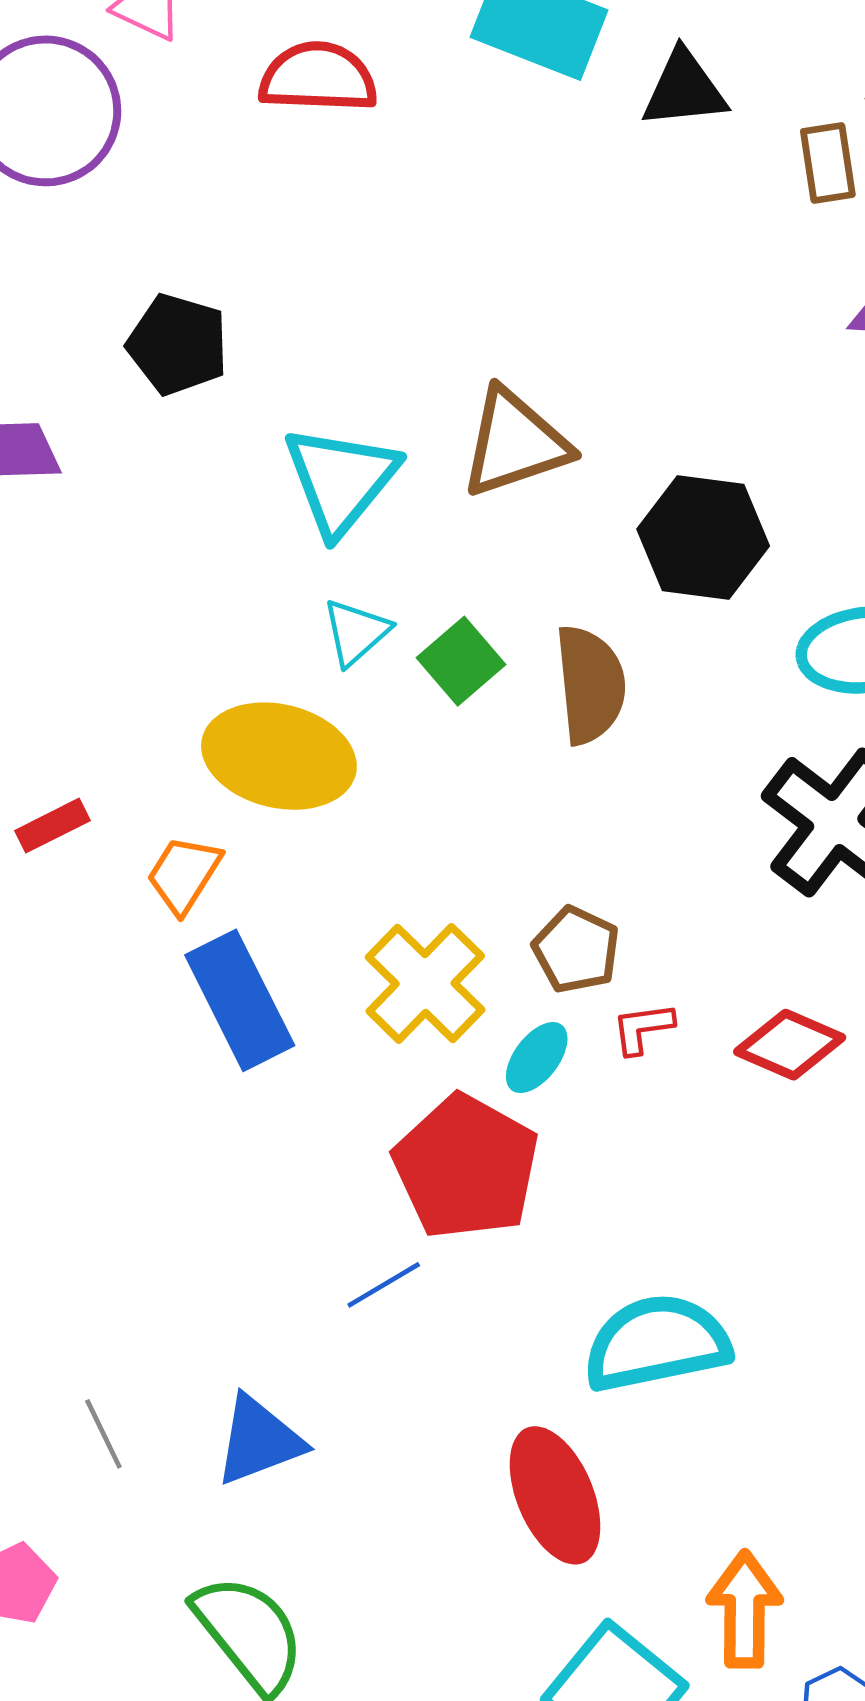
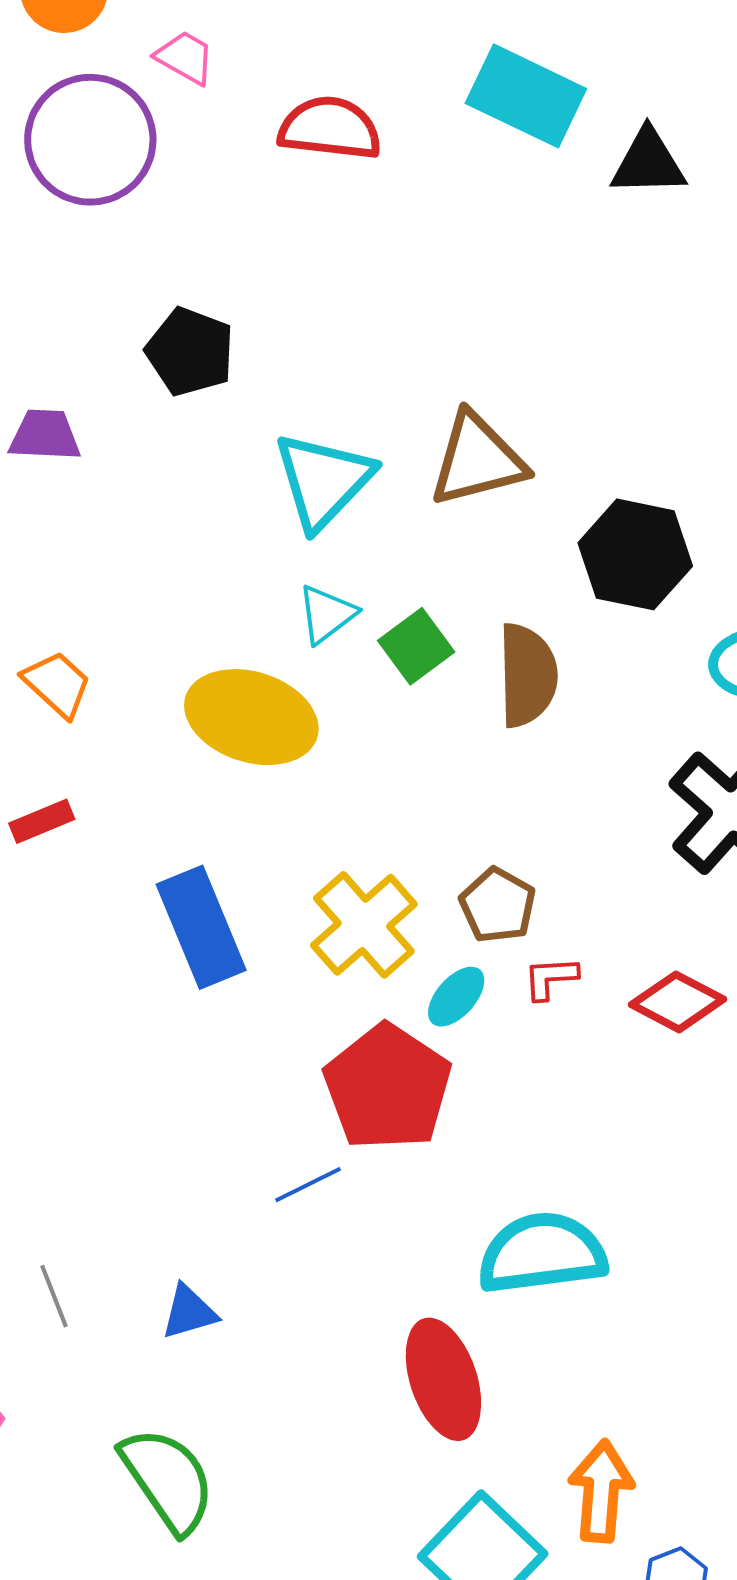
red rectangle: (53, 826) -> (42, 821), moved
orange trapezoid: (184, 874) -> (57, 684), moved, turned 96
blue triangle: (259, 1440) -> (189, 1312), size x0.7

